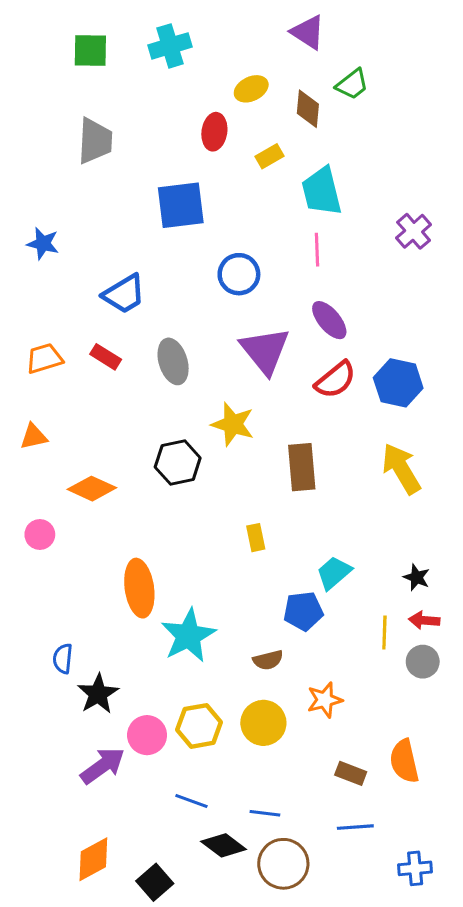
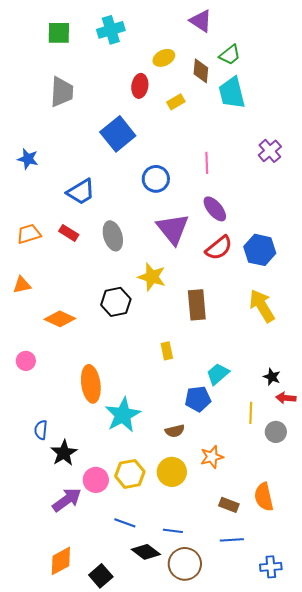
cyan trapezoid: (322, 191) -> (232, 93), moved
blue square: (181, 205) -> (118, 134), turned -32
pink circle: (40, 535) -> (26, 361), moved
red arrow: (424, 620) -> (286, 398), moved

